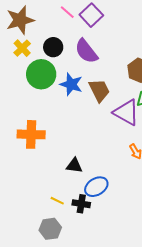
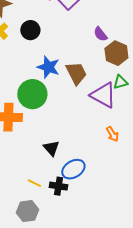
purple semicircle: (86, 51) -> (100, 34), moved, size x0.6
green circle: (41, 74) -> (32, 94), moved
black triangle: (74, 166) -> (51, 148), turned 42

